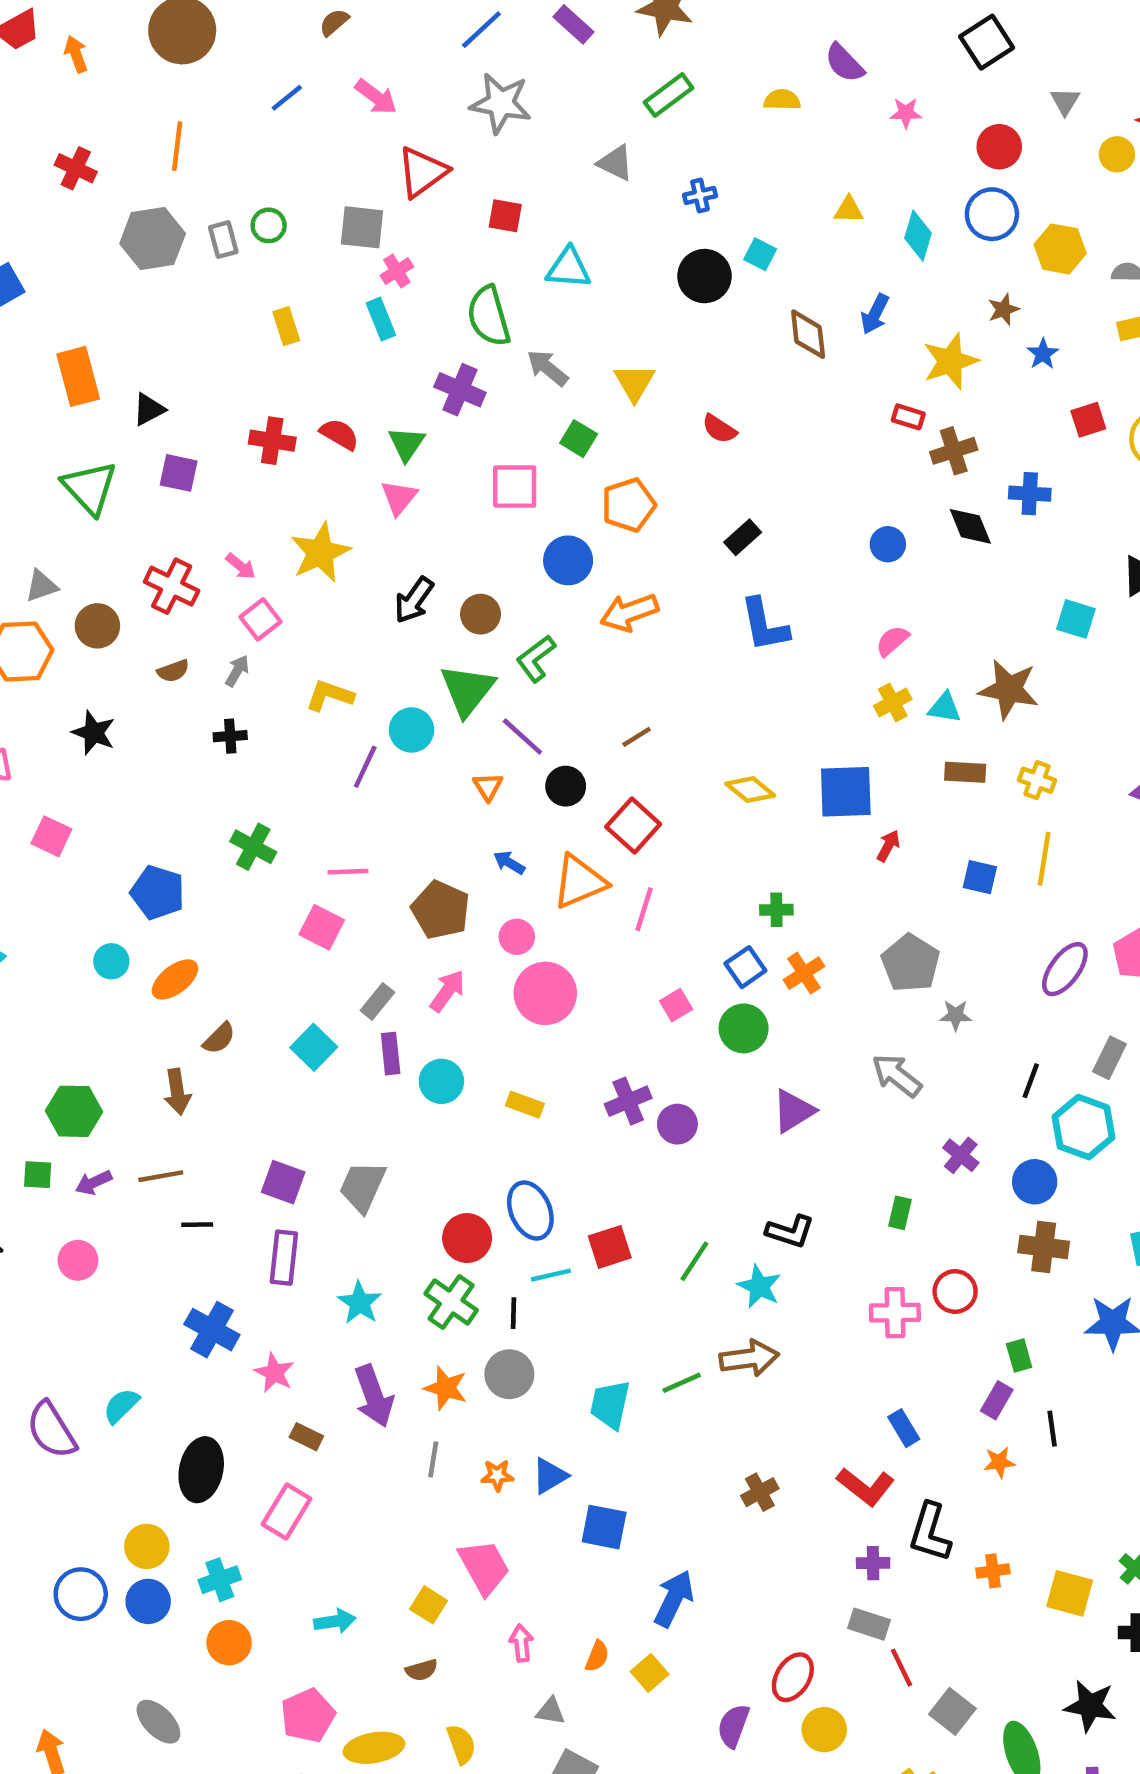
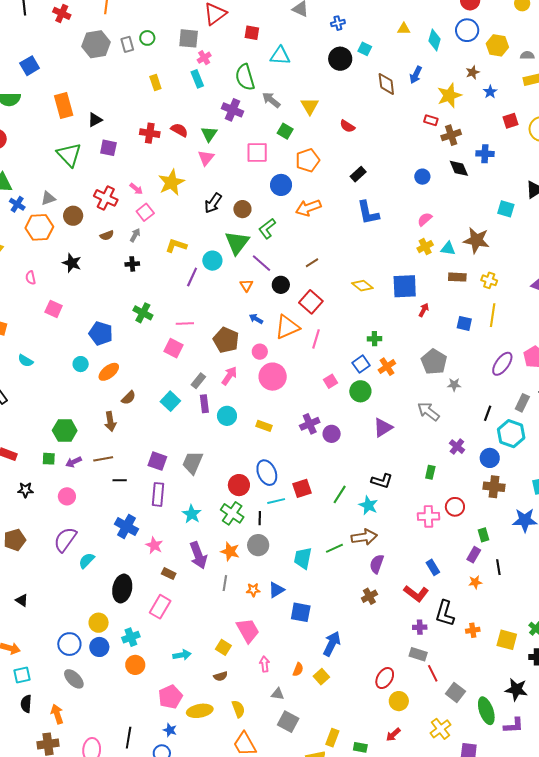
purple semicircle: (51, 1430) -> (65, 540), moved, turned 68
gray ellipse: (158, 1722) -> (74, 679), moved
purple semicircle: (733, 1726) -> (377, 564), moved

